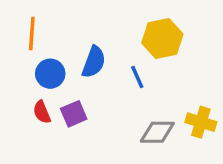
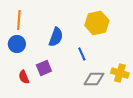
blue circle: (50, 74) -> (17, 44), moved
blue line: (137, 77) -> (82, 54), moved
red semicircle: (42, 112) -> (24, 77), moved

